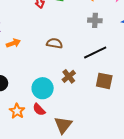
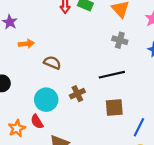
brown semicircle: (54, 43) -> (52, 63), moved
brown square: (104, 81) -> (114, 108), turned -30
orange star: (17, 111) -> (17, 128), moved

